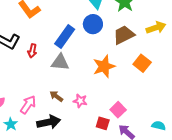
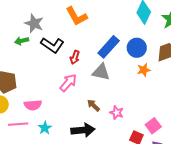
blue circle: (93, 24) -> (137, 48), moved
orange star: (104, 66) -> (144, 70), moved, size x0.6
pink arrow: (28, 105) -> (68, 83), moved

